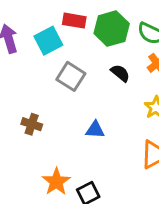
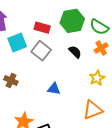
red rectangle: (74, 21) -> (42, 28), moved
cyan square: (48, 41) -> (17, 43), moved

